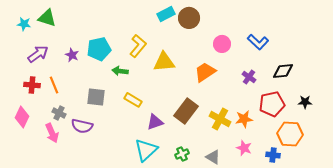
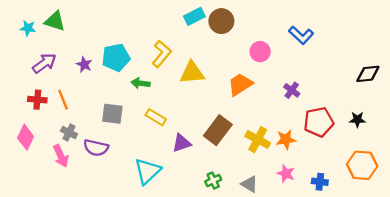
blue L-shape: (258, 42) -> (301, 35), moved
black diamond: (283, 71) -> (368, 74), moved
orange hexagon: (290, 134) -> (362, 165), moved
cyan triangle: (146, 150) -> (148, 171), moved

